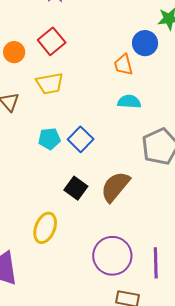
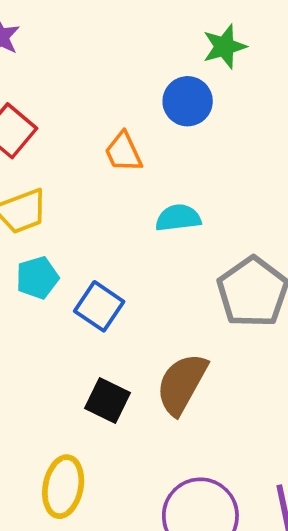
orange trapezoid: (123, 65) -> (123, 152), moved
cyan pentagon: (49, 139) -> (37, 278), moved

